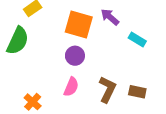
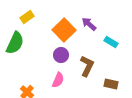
orange square: (79, 25) -> (64, 30), turned 30
brown L-shape: (107, 89) -> (87, 66), moved

